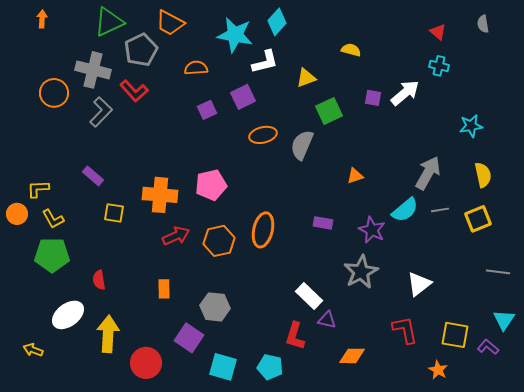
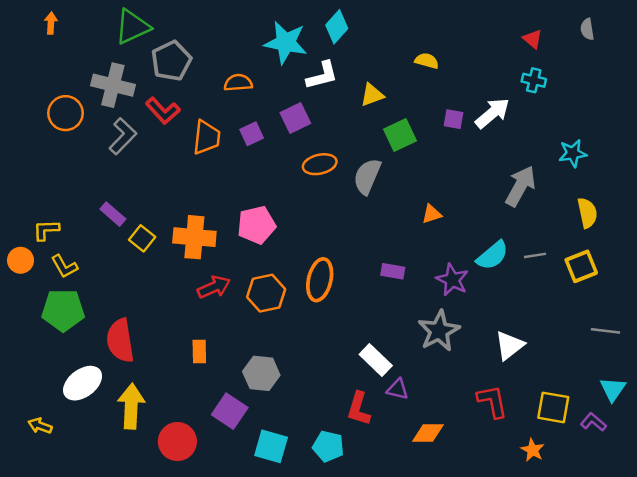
orange trapezoid: (170, 23) -> (207, 137), moved, turned -112
gray arrow: (428, 173) -> (520, 186), moved
yellow square: (114, 213) -> (142, 238), moved, turned 30
red semicircle: (99, 280) -> (120, 341), size x1.8

